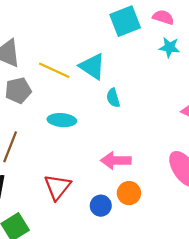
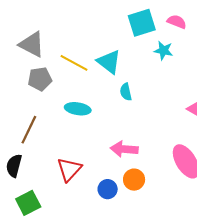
cyan star: (169, 47) -> (163, 51), moved

